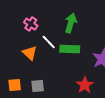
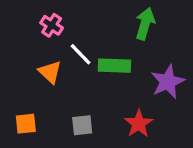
green arrow: (71, 23) -> (145, 24), moved
gray square: (38, 86) -> (82, 125), moved

